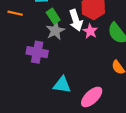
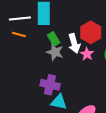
gray star: (55, 31) -> (55, 52), turned -30
purple cross: (37, 52) -> (50, 85), moved

